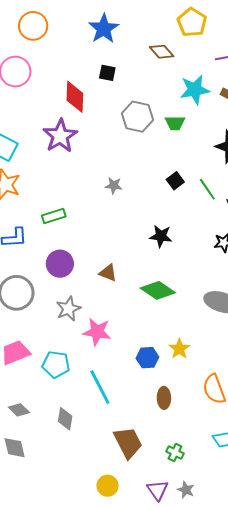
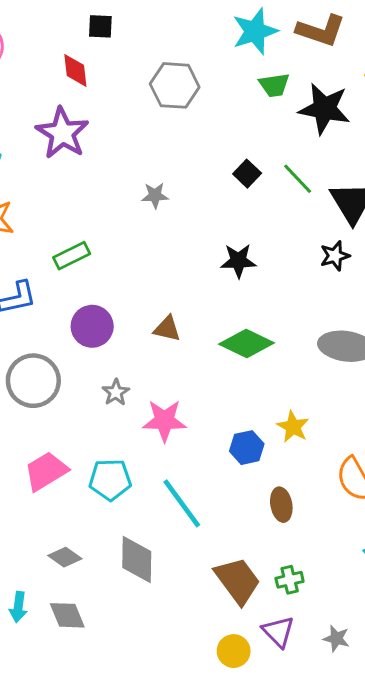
black square: (107, 73) -> (100, 26), moved
red diamond: (75, 97) -> (75, 70), size x0.7
green trapezoid: (175, 123) -> (274, 85), moved
gray star: (68, 309) -> (116, 392), size x0.7
gray diamond: (65, 419) -> (137, 560), size x1.4
green cross: (175, 452) -> (290, 580), moved, turned -30
yellow circle: (108, 486) -> (234, 651), moved
purple triangle: (157, 490) -> (278, 632), moved

